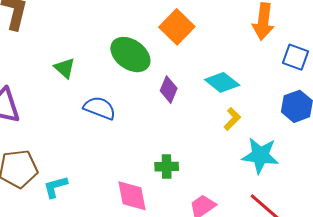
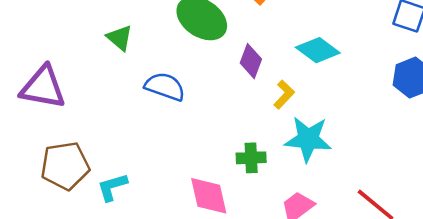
yellow L-shape: (232, 119) -> (284, 95), moved
cyan star: (260, 155) -> (308, 139), moved

